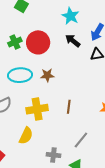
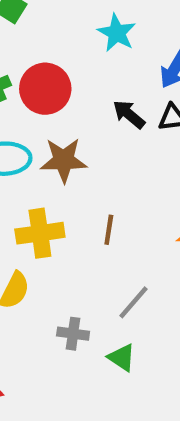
black arrow: (73, 41) -> (129, 114), moved
brown star: (47, 75) -> (64, 160), size x1.5

